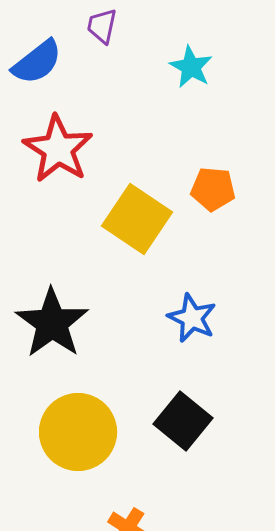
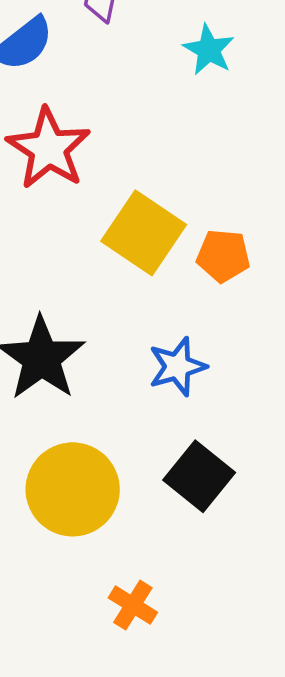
orange pentagon: (213, 189) -> (223, 256), moved
blue star: (192, 318) -> (177, 367), moved, turned 30

